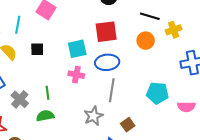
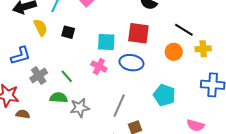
gray line: (112, 90) -> (119, 106), moved
green line: (47, 93) -> (67, 76), turned -48
cyan pentagon: (157, 93) -> (164, 95), moved
gray star: (93, 116) -> (80, 108), moved

